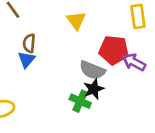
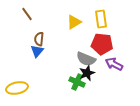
yellow rectangle: (138, 16) -> (101, 19), moved
yellow triangle: (76, 20) -> (74, 22), turned 35
purple arrow: (134, 62) -> (114, 64), moved

